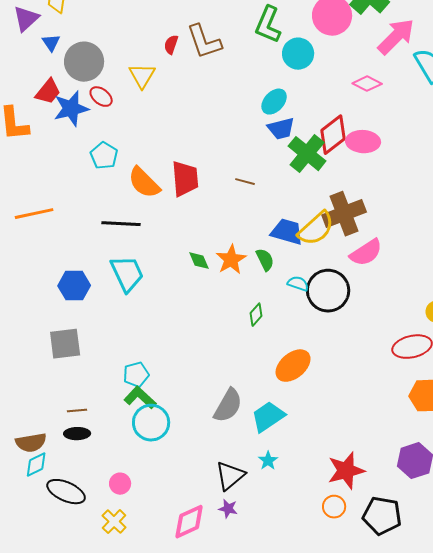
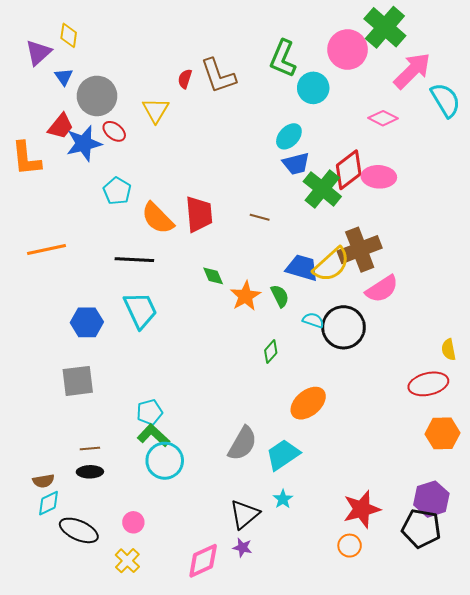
green diamond: (199, 261) -> (213, 276), moved
brown semicircle: (31, 443) -> (43, 481), size x0.7
black pentagon: (382, 516) -> (421, 528), moved

